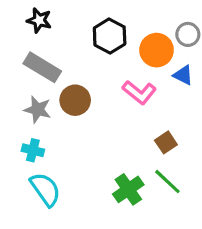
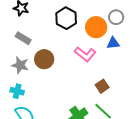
gray rectangle: (42, 67) -> (23, 38), size x0.7
blue triangle: (183, 75) -> (113, 43), turned -32

